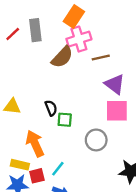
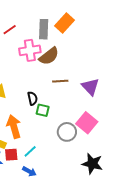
gray rectangle: (35, 30) -> (44, 29), moved
pink cross: (79, 39) -> (30, 50), moved
brown line: (101, 57) -> (60, 81), moved
pink square: (117, 111) -> (87, 123), moved, turned 30

